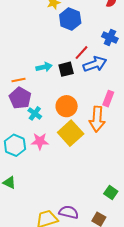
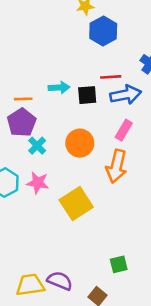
red line: (81, 53) -> (111, 77), turned 35
pink rectangle: (108, 99) -> (124, 130), moved
yellow square: (71, 133) -> (76, 203), moved
green square: (111, 193) -> (119, 264), turned 32

